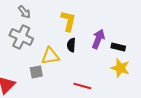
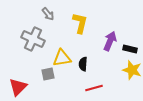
gray arrow: (24, 12) -> (48, 14), moved
black semicircle: (71, 45) -> (83, 64), moved
red line: (82, 86) -> (94, 88), turned -30

